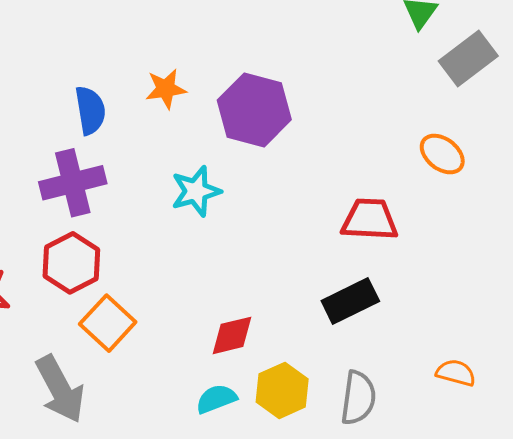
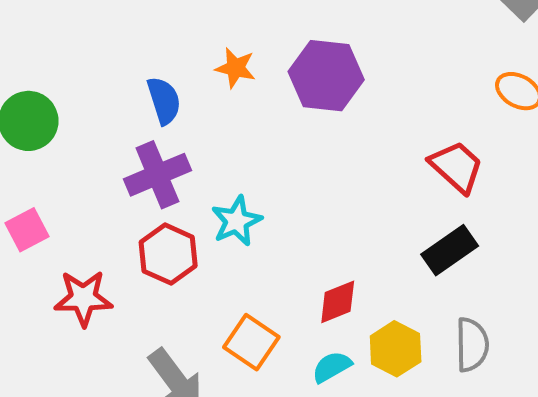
orange star: (166, 89) -> (235, 68), turned 30
cyan star: (196, 191) -> (236, 221), moved
red trapezoid: (370, 220) -> (456, 167), turned 48
orange square: (108, 323) -> (251, 342), moved

